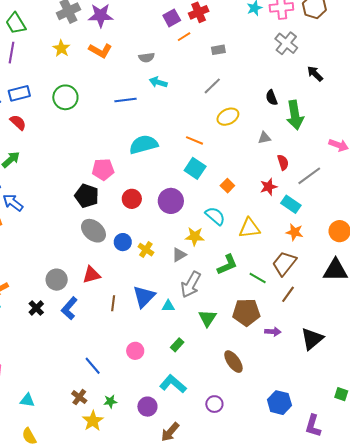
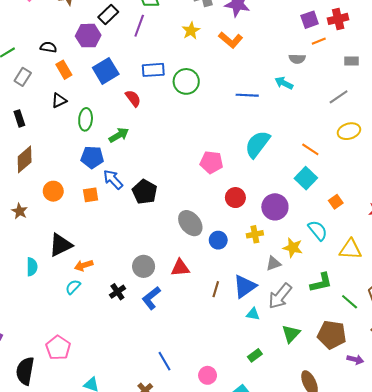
gray semicircle: (147, 57) -> (297, 59), moved
blue rectangle: (19, 93) -> (153, 70), moved
cyan semicircle: (144, 145) -> (257, 144), turned -48
black pentagon: (87, 196) -> (145, 192), moved
yellow cross: (146, 250) -> (255, 234), moved, turned 35
blue triangle: (144, 297) -> (245, 286), moved
brown line: (113, 303) -> (216, 289), moved
pink circle: (135, 351) -> (208, 375), moved

